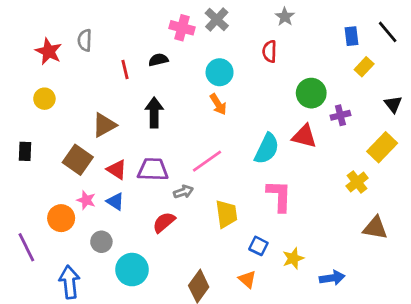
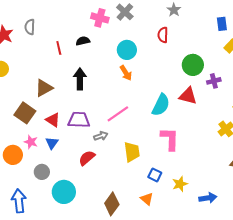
blue triangle: (115, 201) -> (52, 143), turned 32

